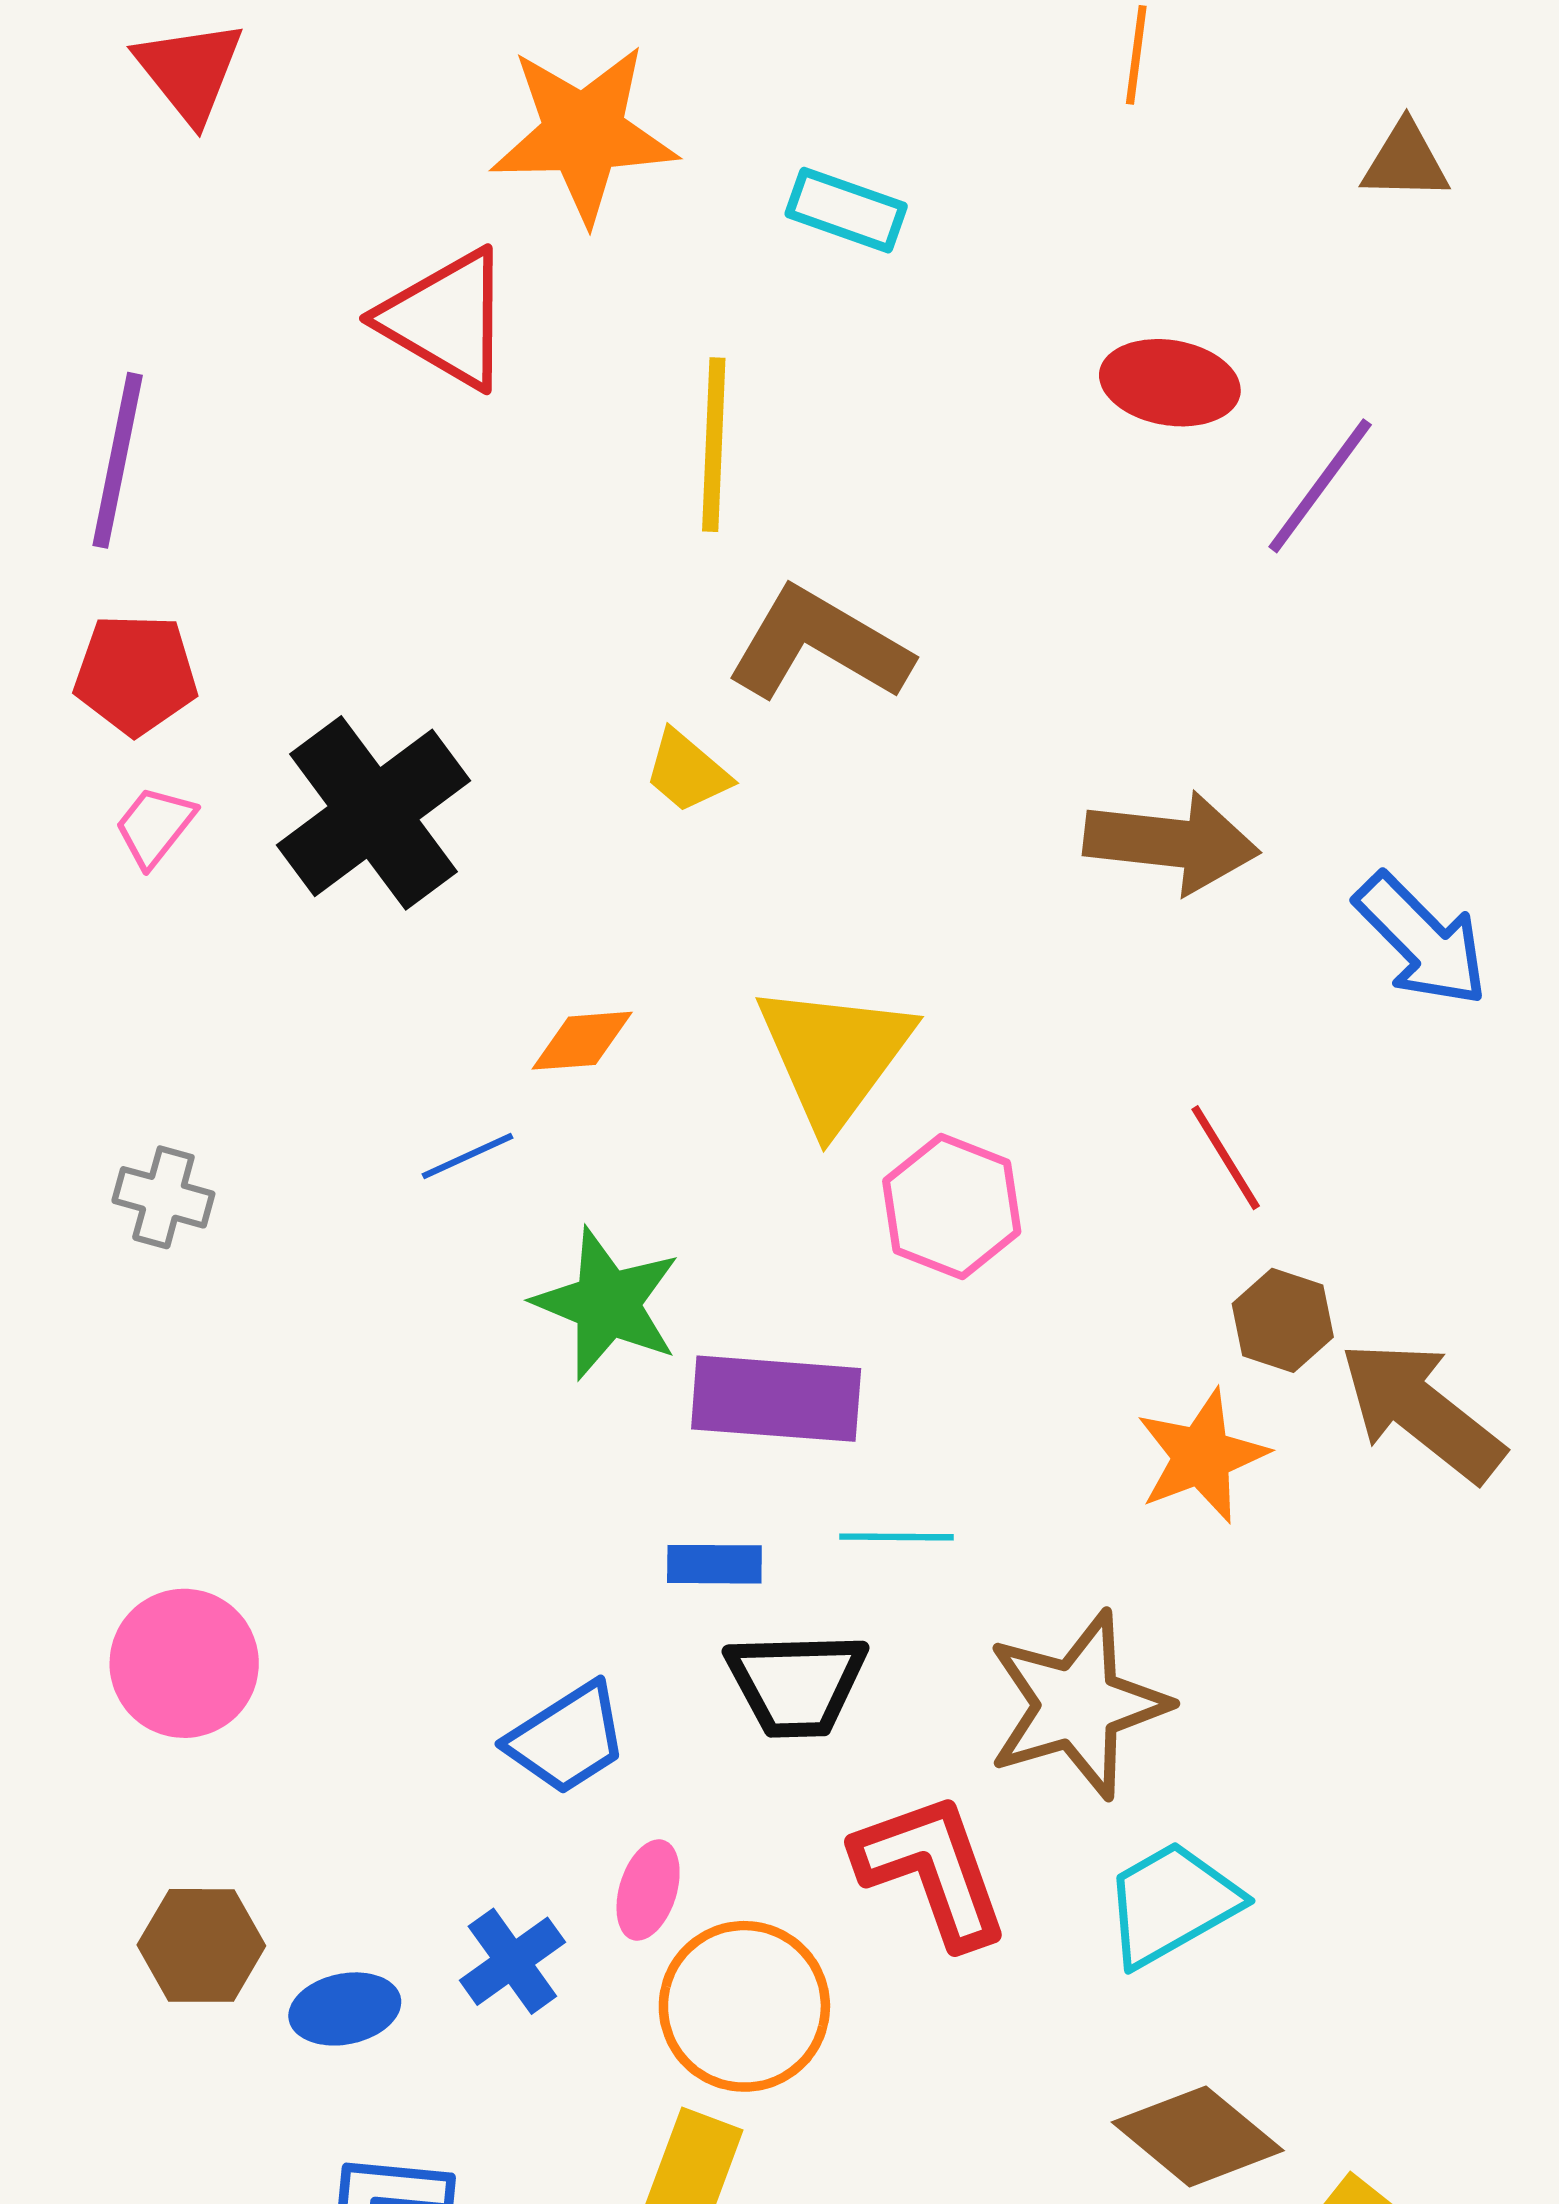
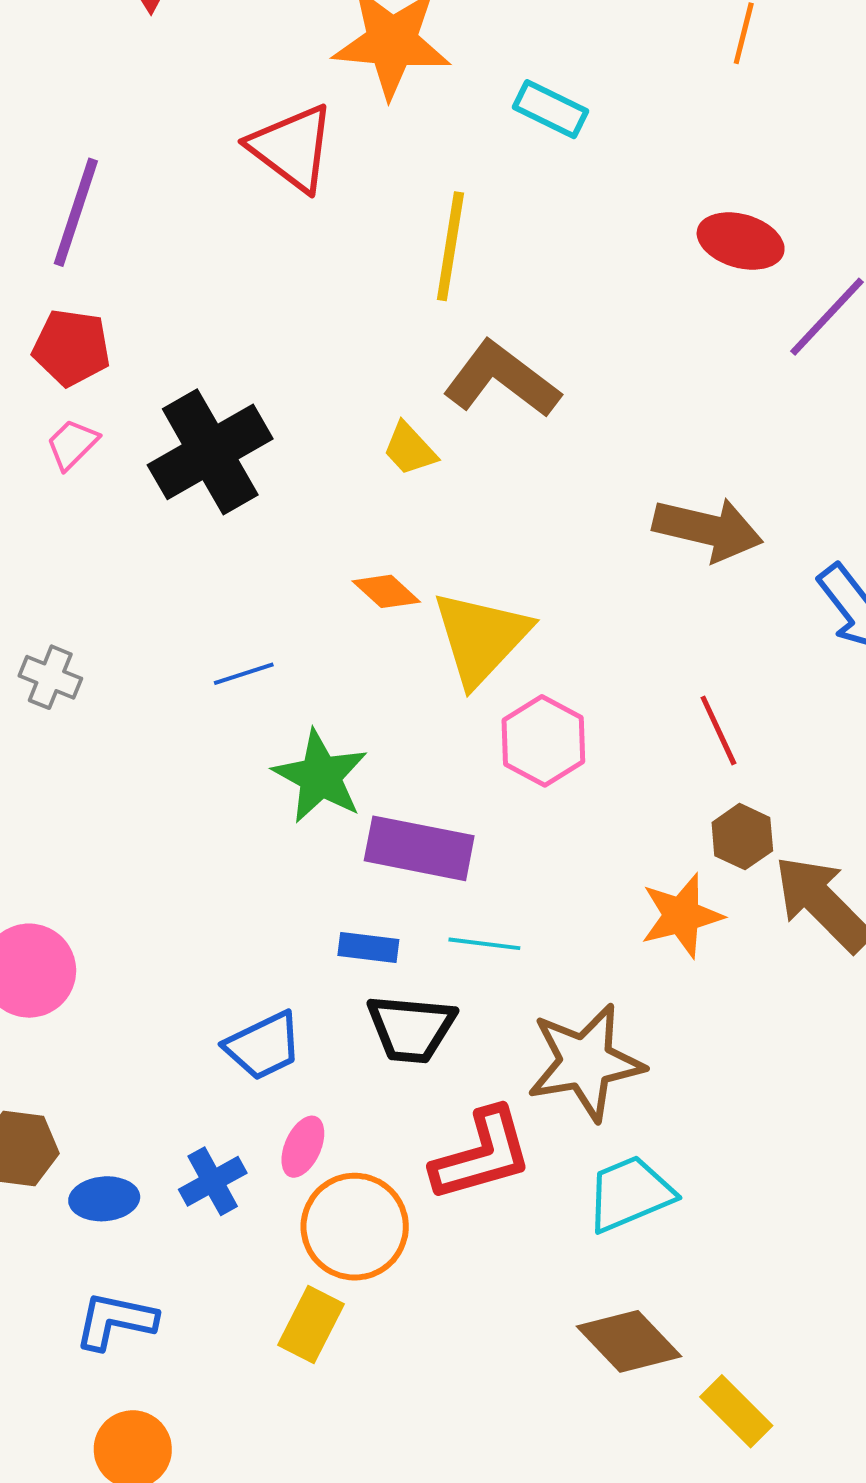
orange diamond: (582, 1041) -> (386, 591), moved, turned 40
red L-shape: (932, 1870) -> (482, 1155), turned 87

